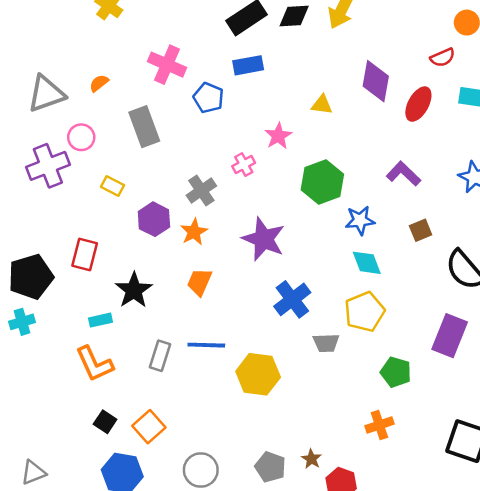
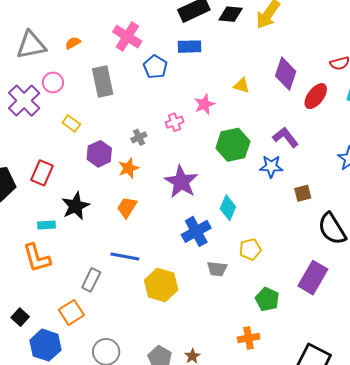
purple cross: (48, 166) -> (24, 101), turned -32
purple L-shape: (403, 174) -> (286, 137), moved
gray cross: (201, 191) -> (139, 137), size x0.7
blue star: (360, 220) -> (271, 166), moved
cyan diamond: (367, 263) -> (228, 208), moved, turned 35
yellow pentagon: (364, 312) -> (250, 249), size x0.7
gray rectangle: (160, 356) -> (91, 280), moved
black square: (105, 422) -> (20, 317), moved

